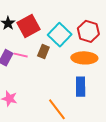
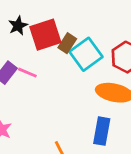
brown rectangle: (43, 51) -> (67, 43), moved

